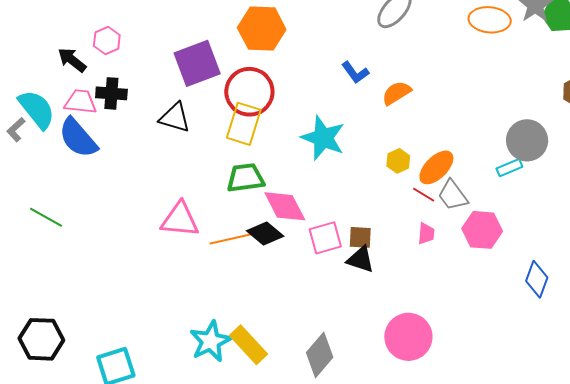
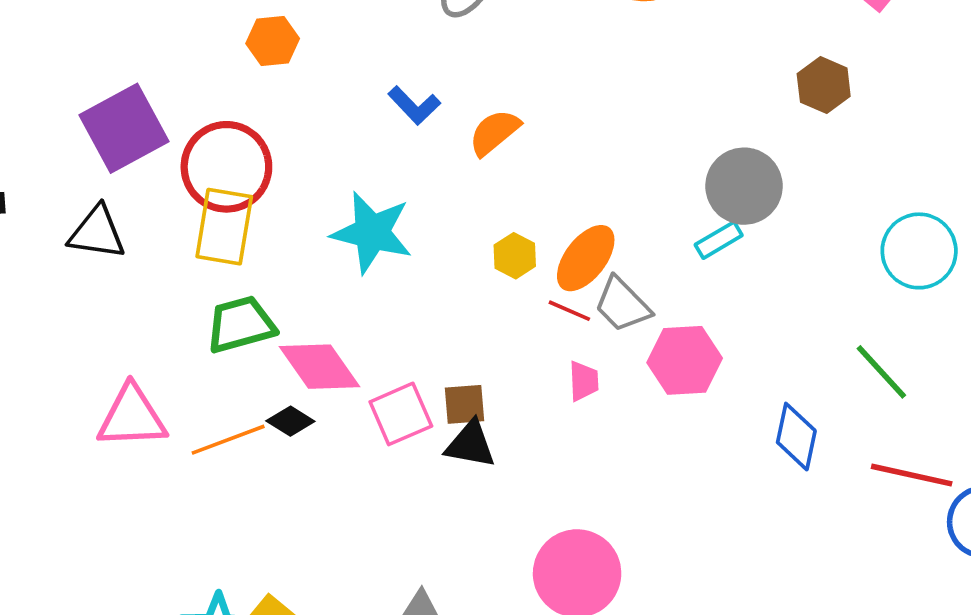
orange hexagon: (262, 29) -> (273, 41), moved, size x0.6
black diamond: (265, 234) -> (290, 421), size x0.7

